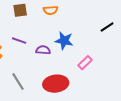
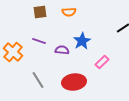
blue star: (64, 41) -> (82, 41), turned 30

